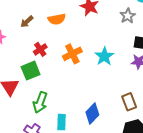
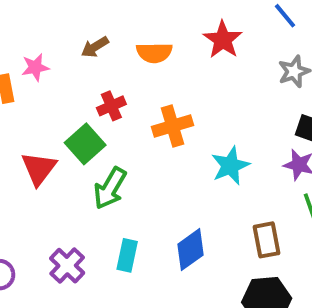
cyan star: (104, 56) -> (230, 166), moved
green square: (31, 71) -> (85, 144), turned -30
green arrow: (40, 102) -> (110, 188), moved

